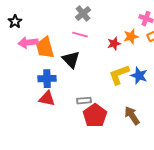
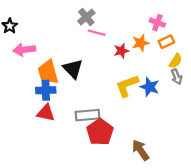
pink line: (80, 35) -> (97, 33), moved
orange trapezoid: (45, 48) -> (48, 72), moved
gray rectangle: (84, 101) -> (88, 115), size x1.5
brown arrow: (132, 116) -> (141, 150), moved

